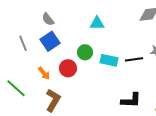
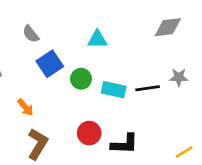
blue square: (50, 41) -> (50, 64), moved
red circle: (68, 68) -> (89, 133), moved
black L-shape: (131, 100) -> (124, 144), moved

